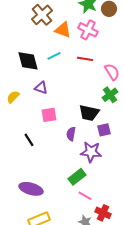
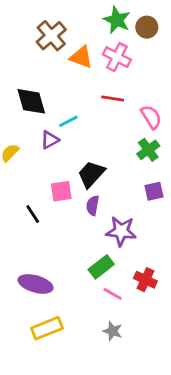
cyan line: (54, 56) -> (68, 121), moved
purple triangle: (41, 88) -> (50, 140), turned -48
black trapezoid: (89, 113) -> (91, 174), moved, turned 120
pink square: (49, 115) -> (61, 191), moved
purple square: (104, 130) -> (154, 191), moved
red cross: (103, 213) -> (145, 280), moved

